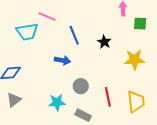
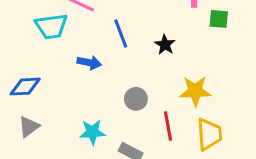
blue arrow: (62, 60) -> (89, 63), moved
yellow star: (134, 60) -> (195, 91), moved
gray circle: (81, 86) -> (136, 99), moved

